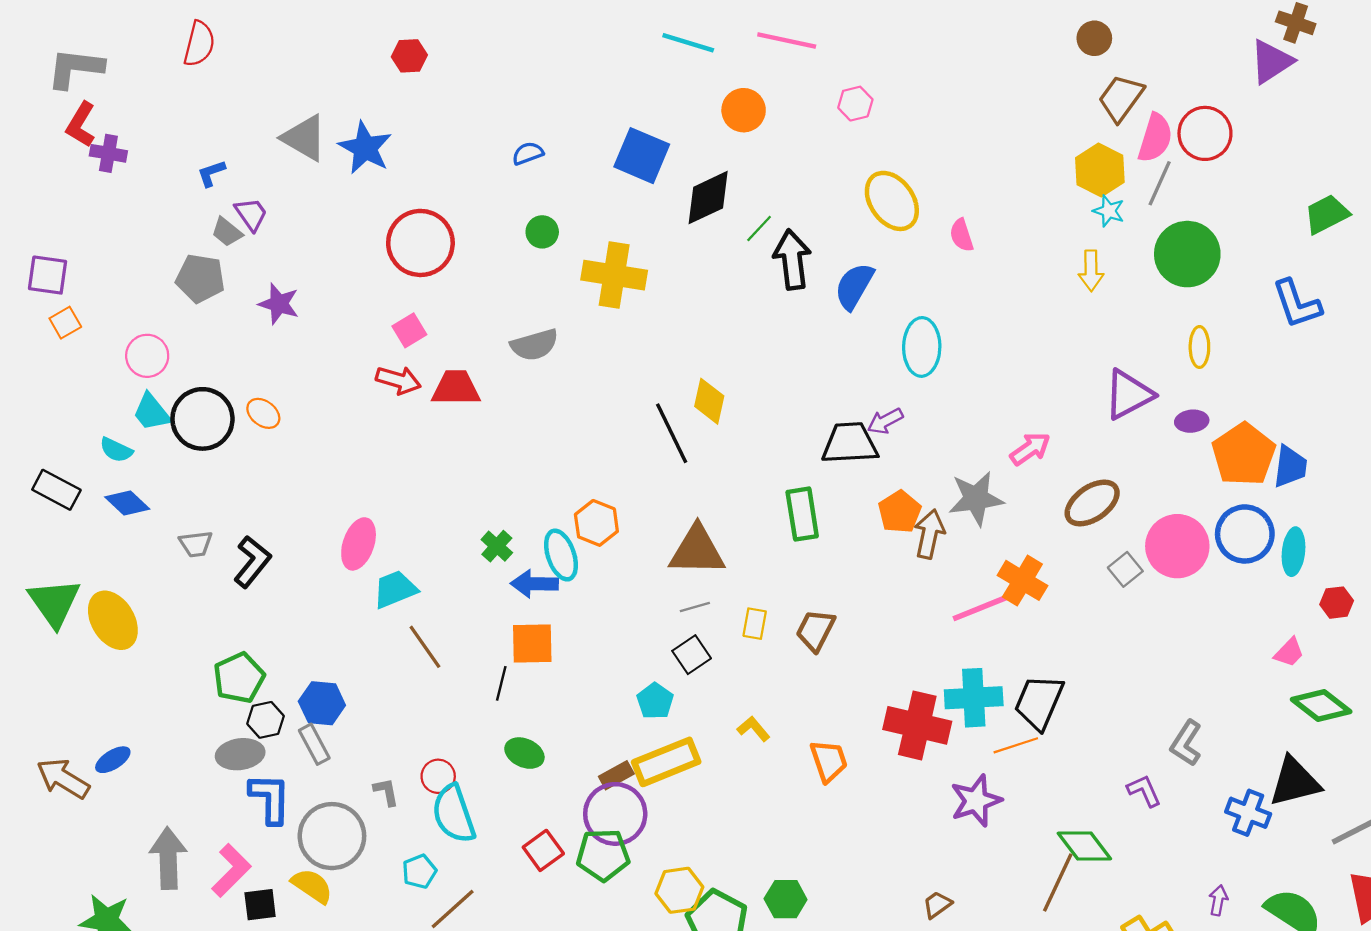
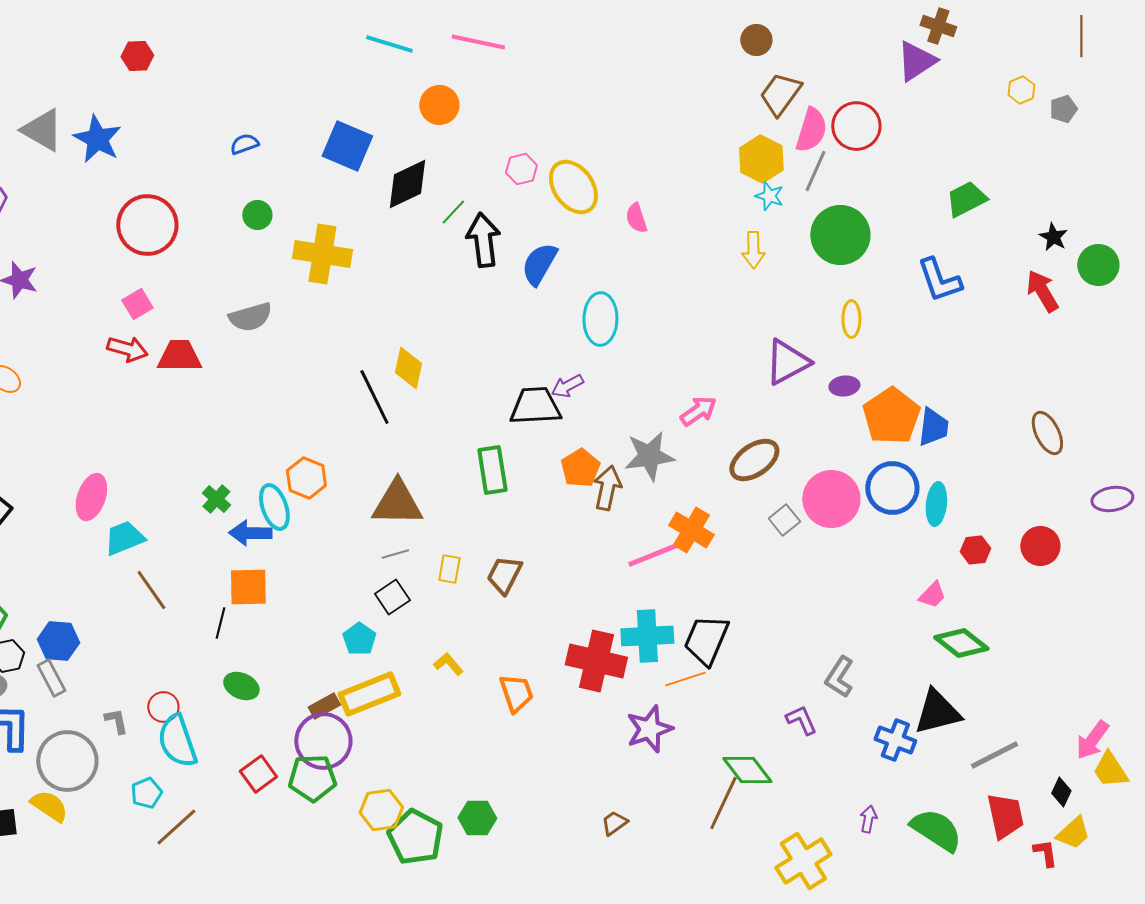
pink hexagon: (855, 104) -> (521, 169), moved

